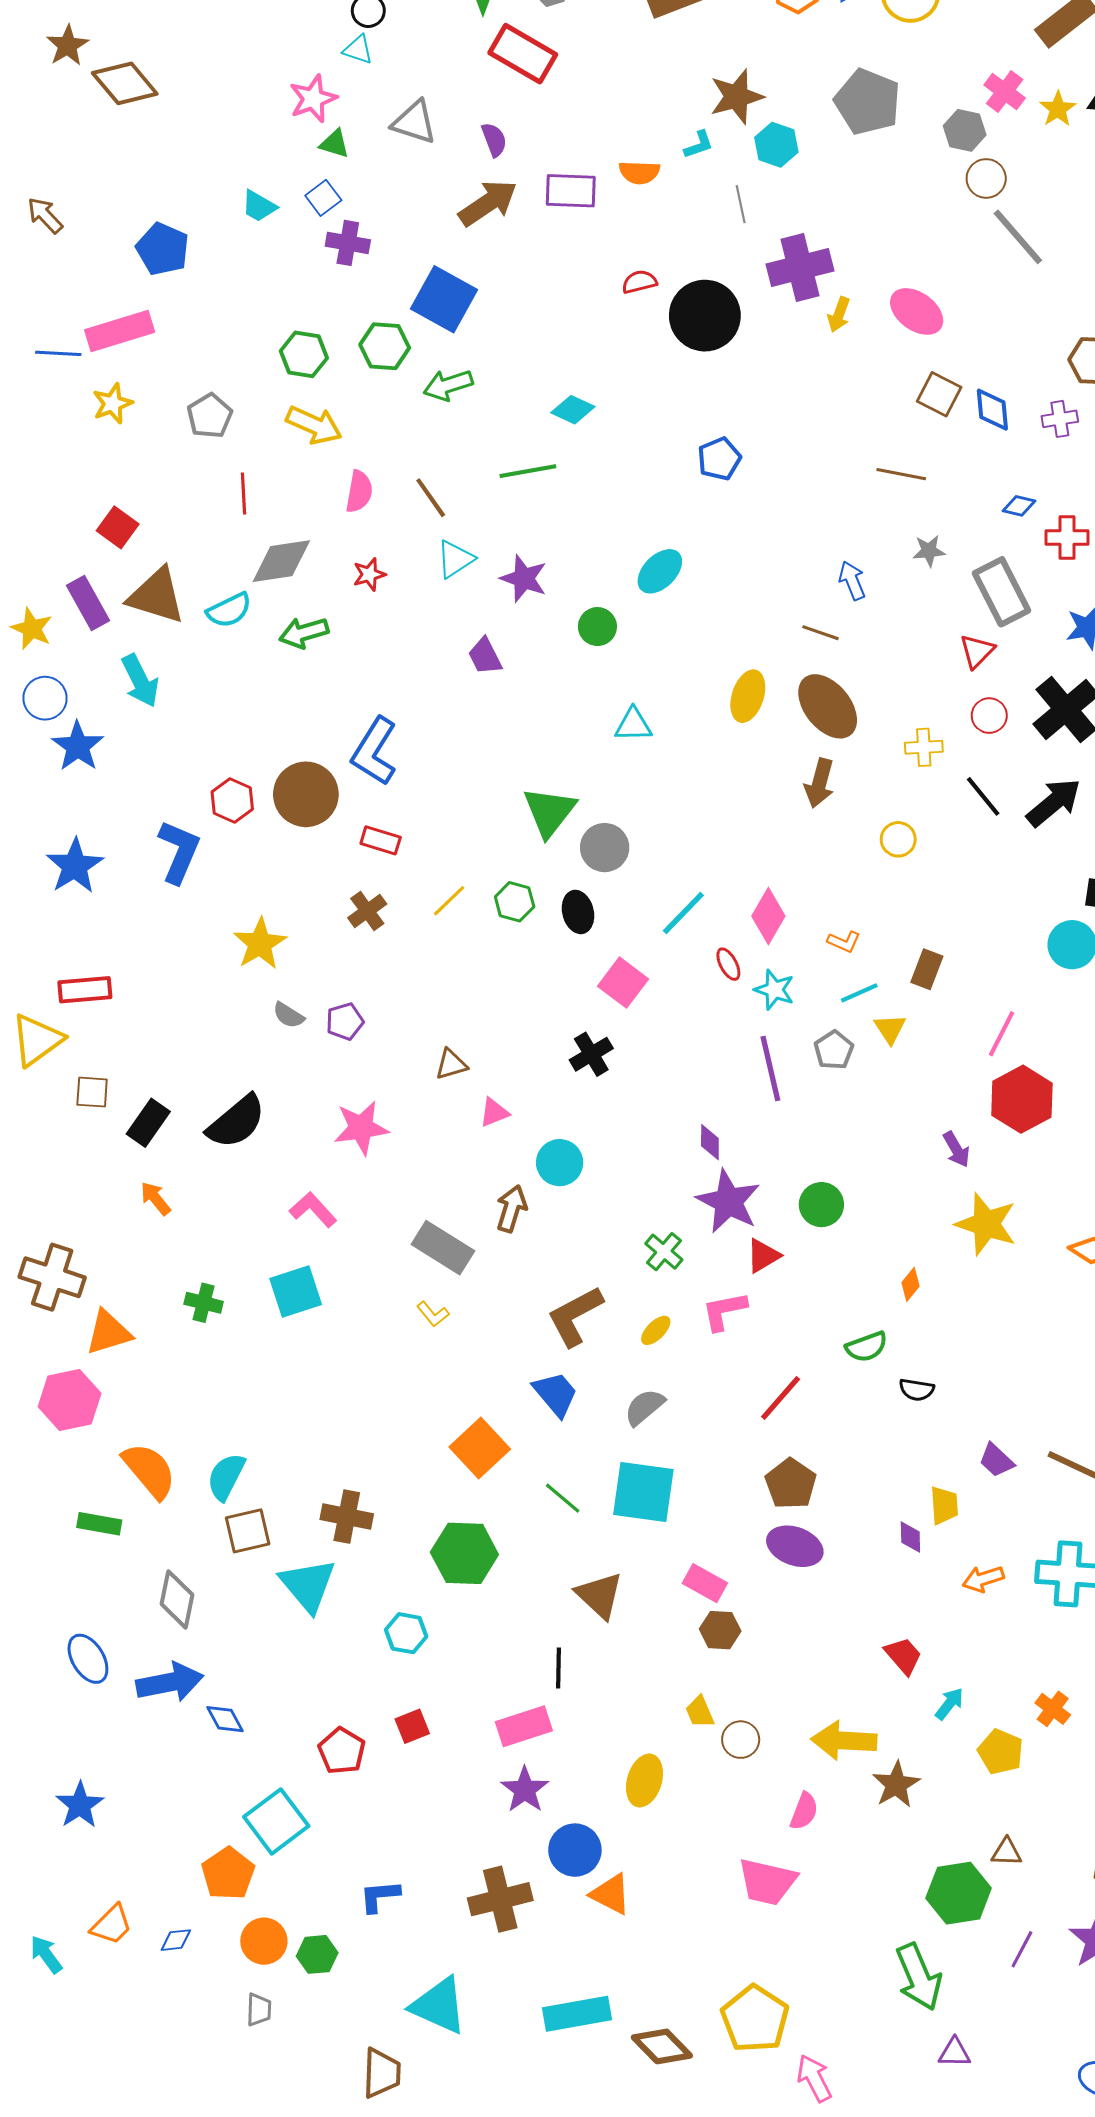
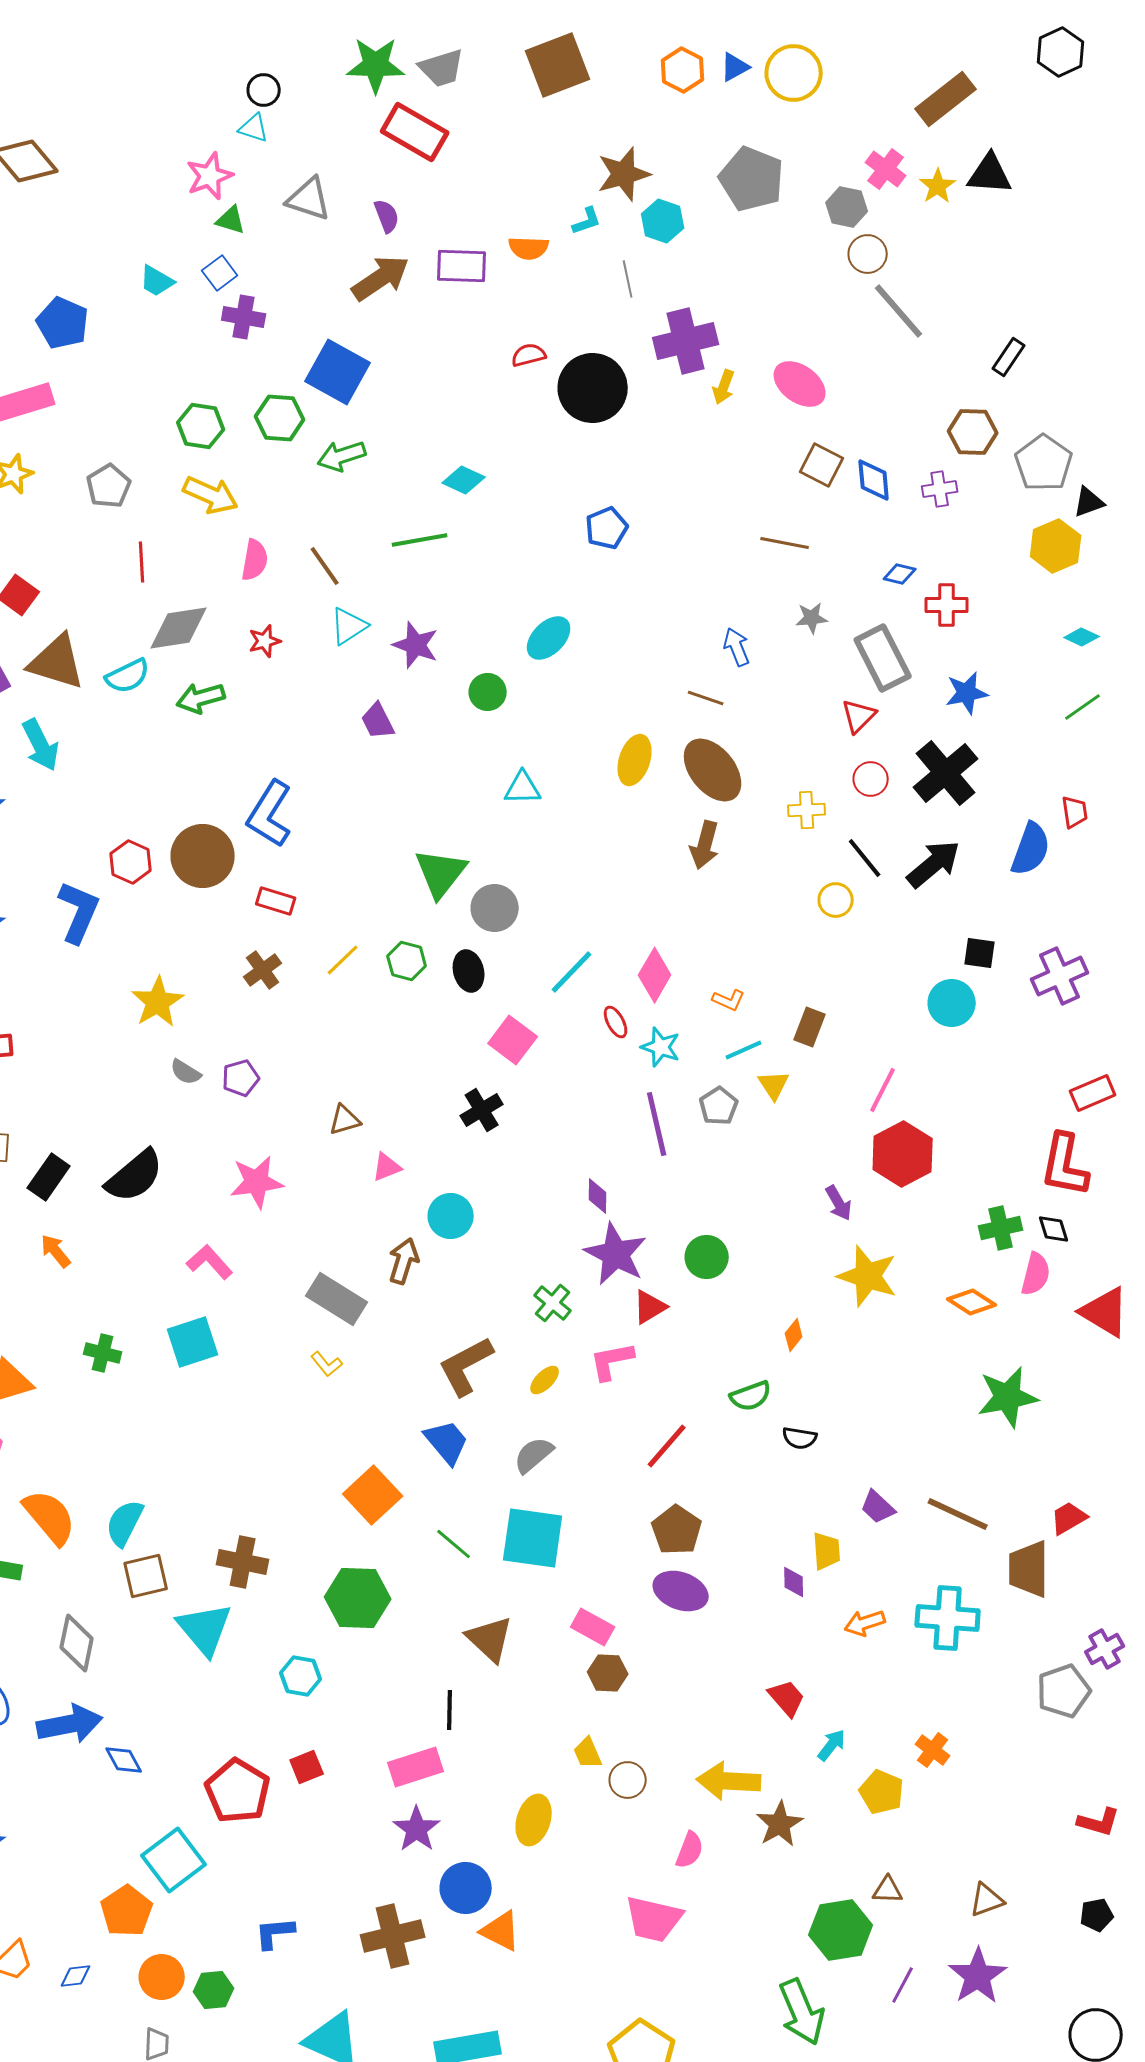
yellow circle: (898, 839) -> (836, 900), moved
red pentagon: (342, 1751) -> (238, 1791), size x1.4

